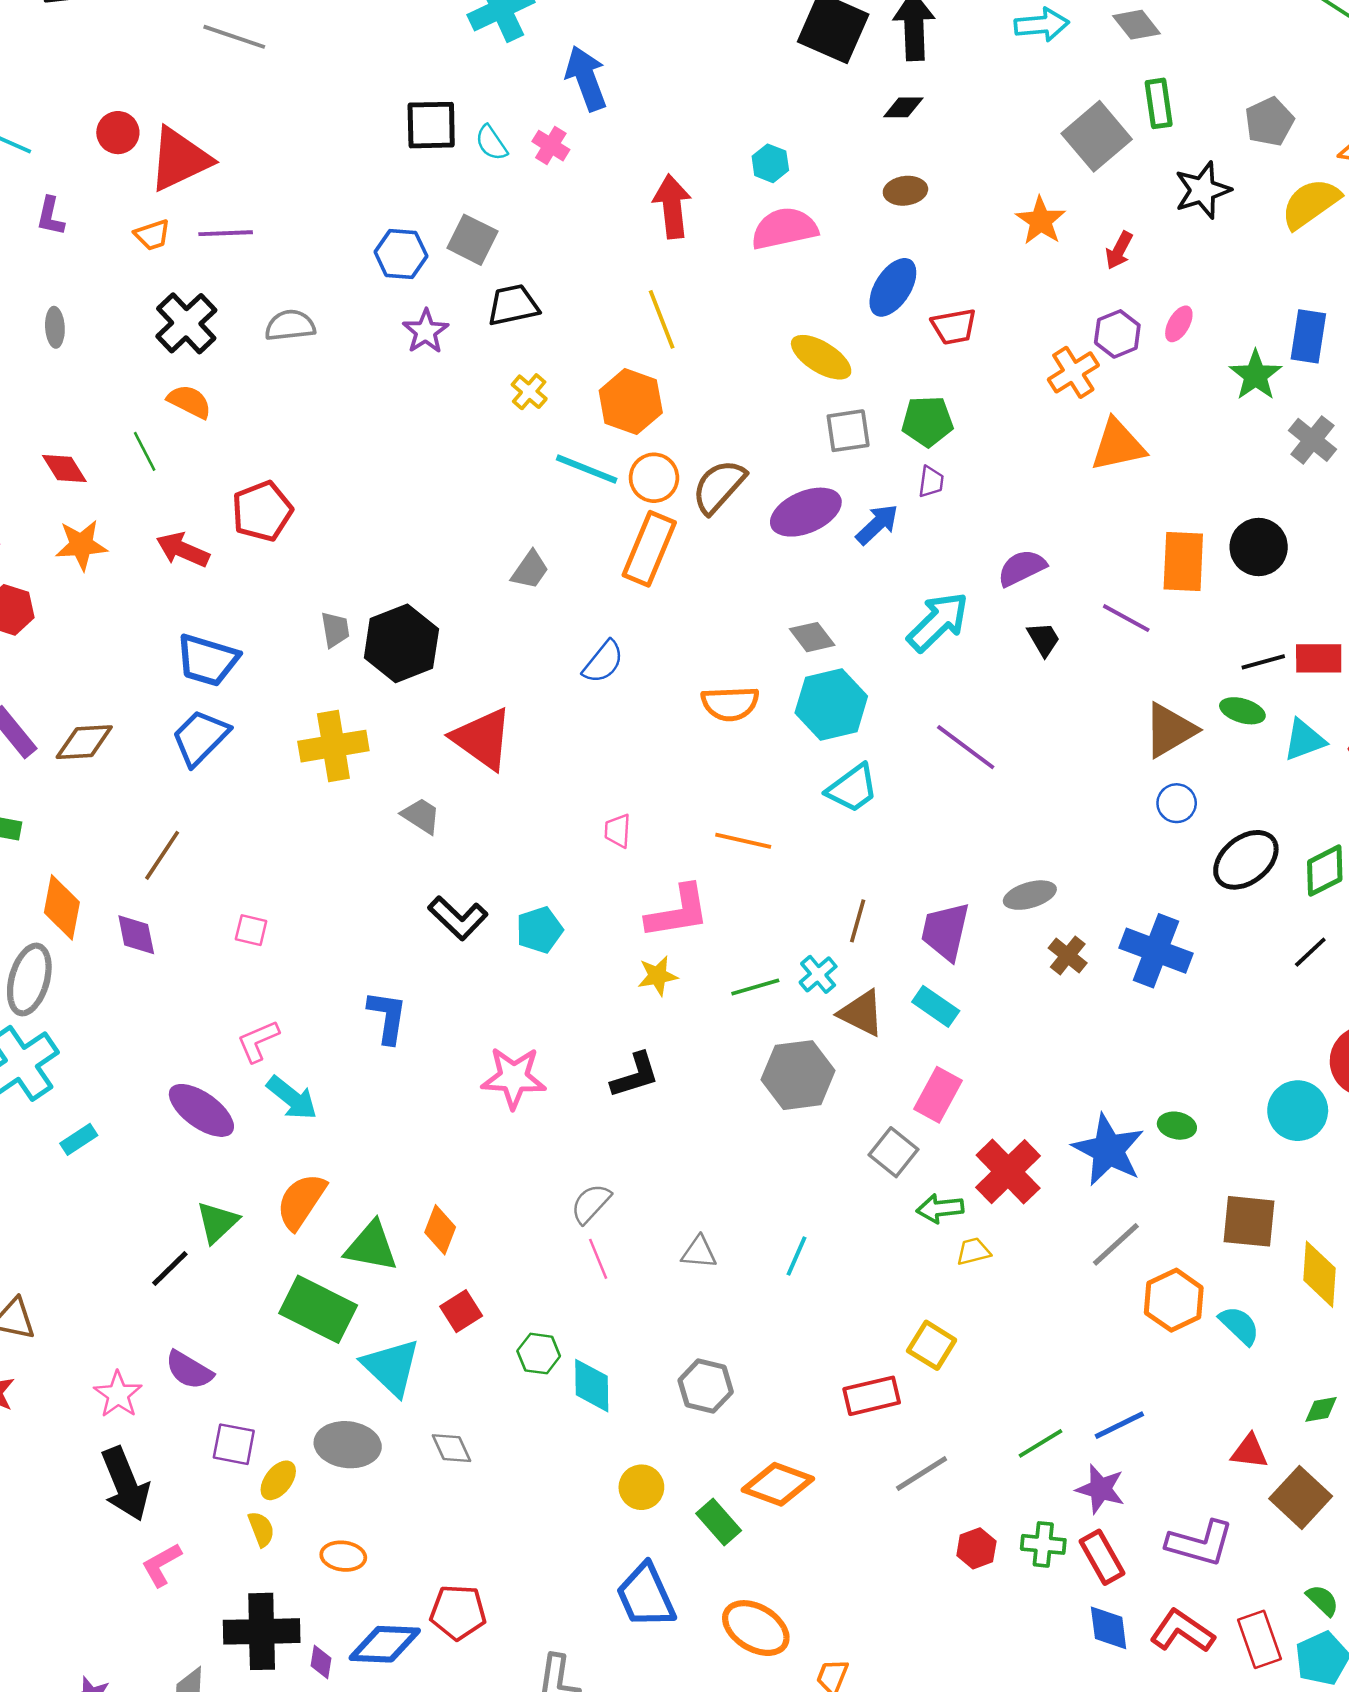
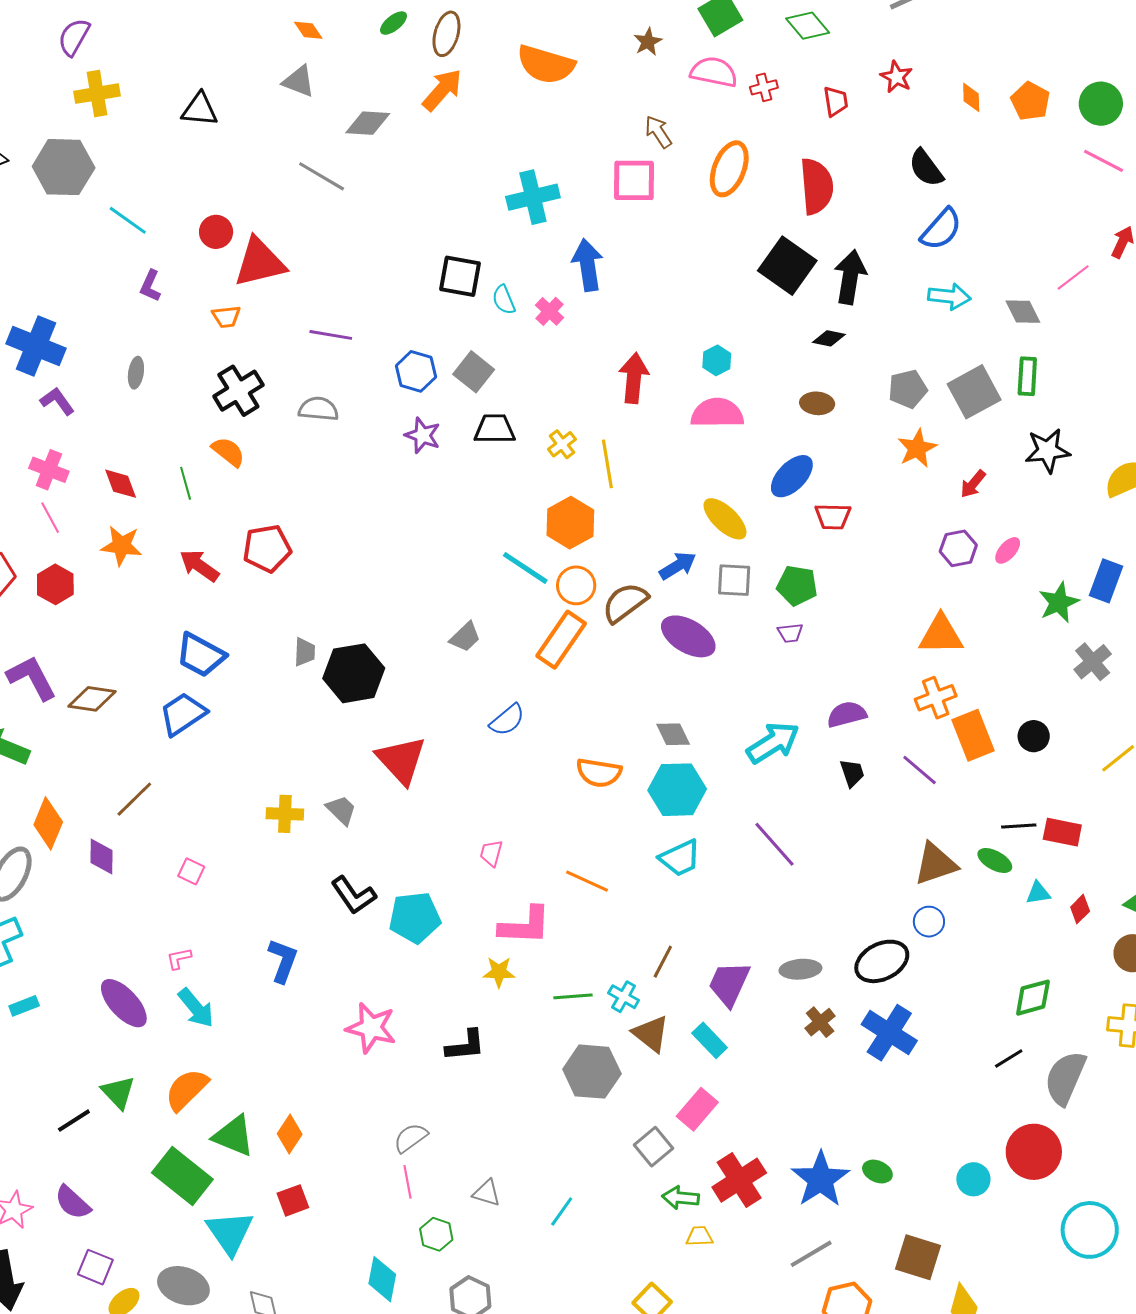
gray pentagon: (1269, 122) -> (908, 389), moved
purple line: (226, 233) -> (331, 335), moved
purple star: (426, 331) -> (423, 435), turned -30
orange cross: (1073, 372) -> (936, 698), moved
yellow cross: (529, 392) -> (562, 444), moved
purple trapezoid: (931, 482) -> (790, 633), turned 64
purple ellipse: (806, 512) -> (688, 636), turned 42
blue arrow: (877, 524) -> (678, 566), moved
black circle: (1259, 547) -> (1034, 736), size x0.7
orange rectangle: (1183, 561) -> (973, 735), turned -36
cyan triangle: (1304, 740) -> (1038, 893), size x0.7
yellow cross: (333, 746) -> (285, 814), moved, size x0.7
black ellipse: (1246, 860) -> (882, 961), moved
cyan pentagon: (539, 930) -> (415, 918), size x1.4
cyan cross: (818, 974) -> (624, 997), turned -32
pink L-shape: (258, 1041) -> (179, 959), size x0.7
cyan circle: (1298, 1111) -> (973, 1179), size x0.7
green triangle: (217, 1222) -> (118, 1092), turned -42
green hexagon: (539, 1354) -> (436, 1234), moved

